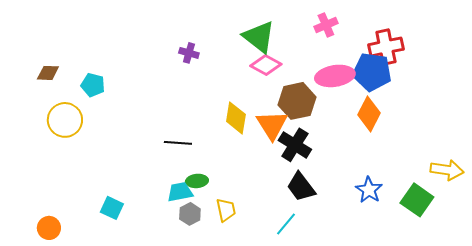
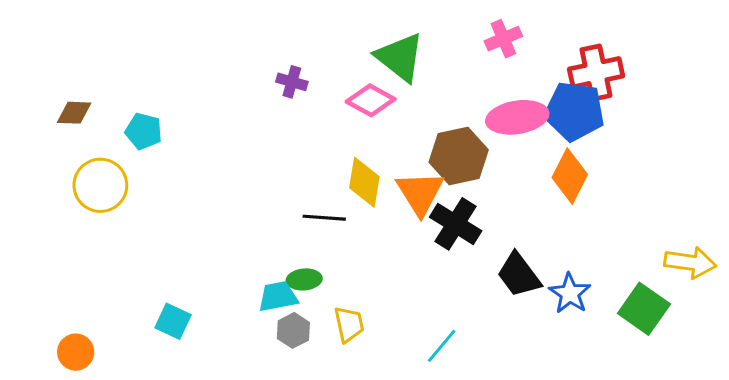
pink diamond: (266, 65) -> (371, 100), moved
black line: (178, 143) -> (324, 218), moved
black trapezoid: (301, 187) -> (519, 275), moved

